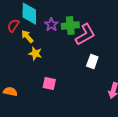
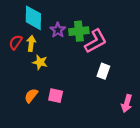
red semicircle: (13, 26) -> (16, 42), moved
yellow arrow: (27, 37) -> (31, 43), turned 48
orange semicircle: (10, 92) -> (31, 96), moved, turned -64

